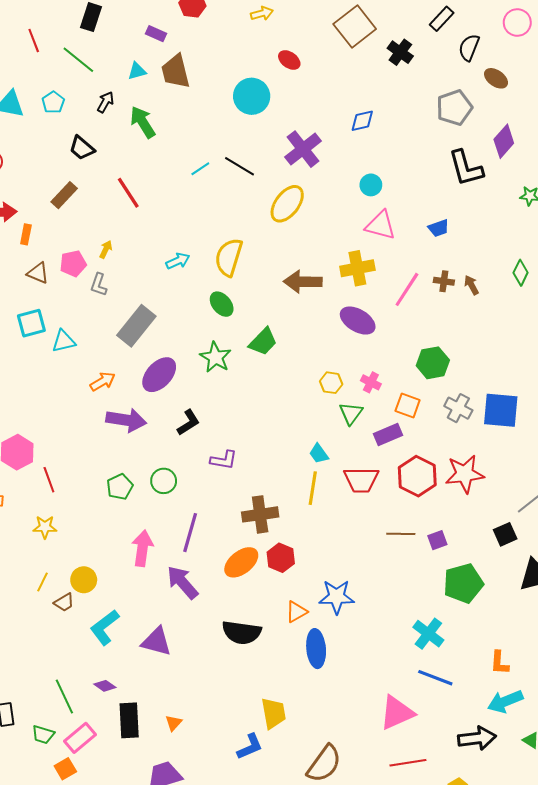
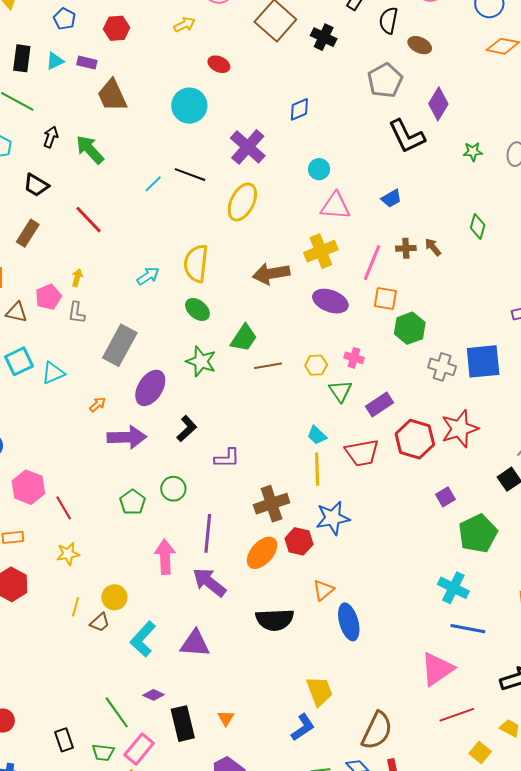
cyan triangle: (137, 71) -> (55, 61), moved
orange arrow: (103, 381) -> (97, 404), size x0.7
orange square: (408, 405) -> (385, 298), moved
brown line: (401, 534) -> (268, 366), moved
blue star: (337, 597) -> (333, 518), moved

